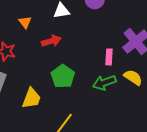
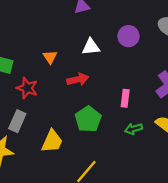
pink rectangle: (109, 57) -> (125, 98), moved
green arrow: (104, 83) -> (134, 129), size x0.7

